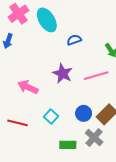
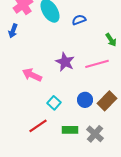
blue semicircle: (74, 40) -> (79, 20), moved
red line: (17, 123) -> (38, 126), moved, turned -48
gray cross: (94, 138) -> (95, 134), moved

